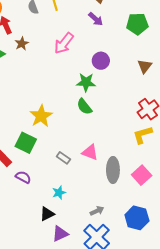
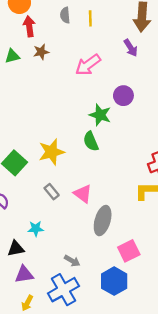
yellow star: (41, 116) -> (52, 152), moved
pink square: (142, 175) -> (129, 251), moved
gray arrow: (97, 211) -> (72, 261), turned 40

